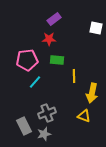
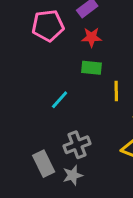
red star: (49, 39) -> (92, 37), moved
pink pentagon: (27, 60) -> (48, 26), moved

